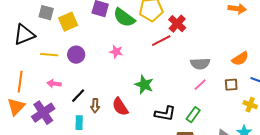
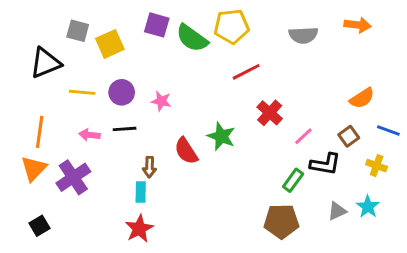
red cross: (177, 24) -> (270, 113), moved
pink star: (116, 52) -> (161, 101), moved
gray semicircle: (200, 64) -> (303, 35), moved
brown square: (231, 85) -> (349, 136), turned -32
black line: (78, 96) -> (125, 129), moved, turned 42
red semicircle: (120, 107) -> (186, 151), moved
black L-shape: (165, 114) -> (325, 164), moved
cyan rectangle: (79, 123) -> (141, 192), moved

